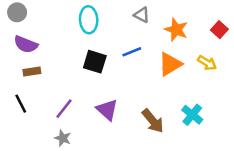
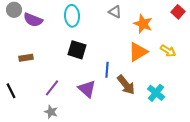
red square: (219, 30) -> (178, 12), moved
purple semicircle: (26, 44) -> (33, 20), moved
blue line: (132, 52) -> (107, 70), moved, turned -63
black line: (21, 104) -> (11, 91), moved
brown arrow: (153, 121) -> (126, 85), moved

